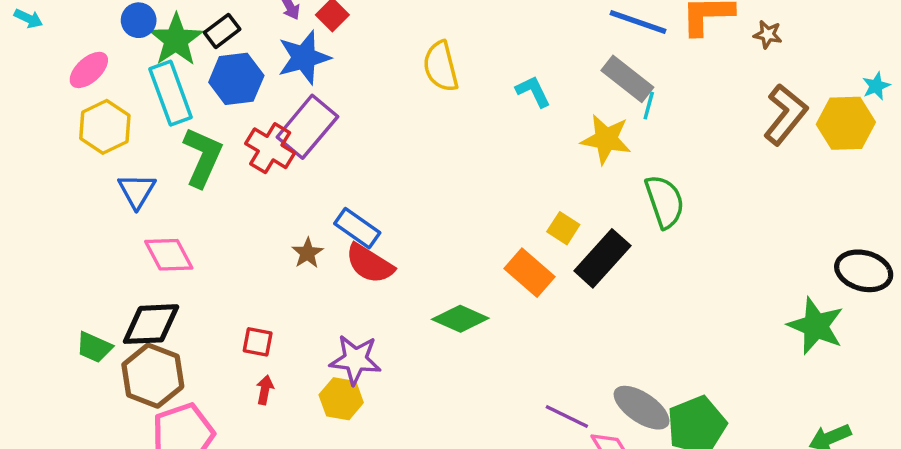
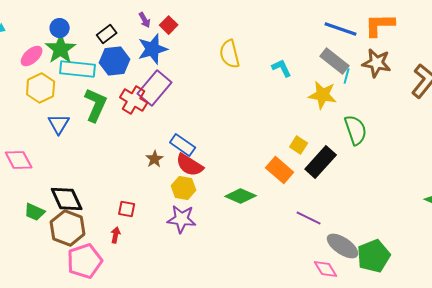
brown star: (768, 34) -> (377, 63), moved, size x1.8
green star: (176, 40) -> (61, 49), moved
cyan rectangle: (171, 93) -> (78, 69), turned -64
pink diamond: (169, 255) -> (19, 160), moved
black diamond: (151, 324) -> (67, 199), turned 68
red arrow: (265, 390) -> (116, 235), moved
yellow hexagon: (341, 399) -> (184, 188), moved
purple line: (567, 417) -> (309, 218), moved

